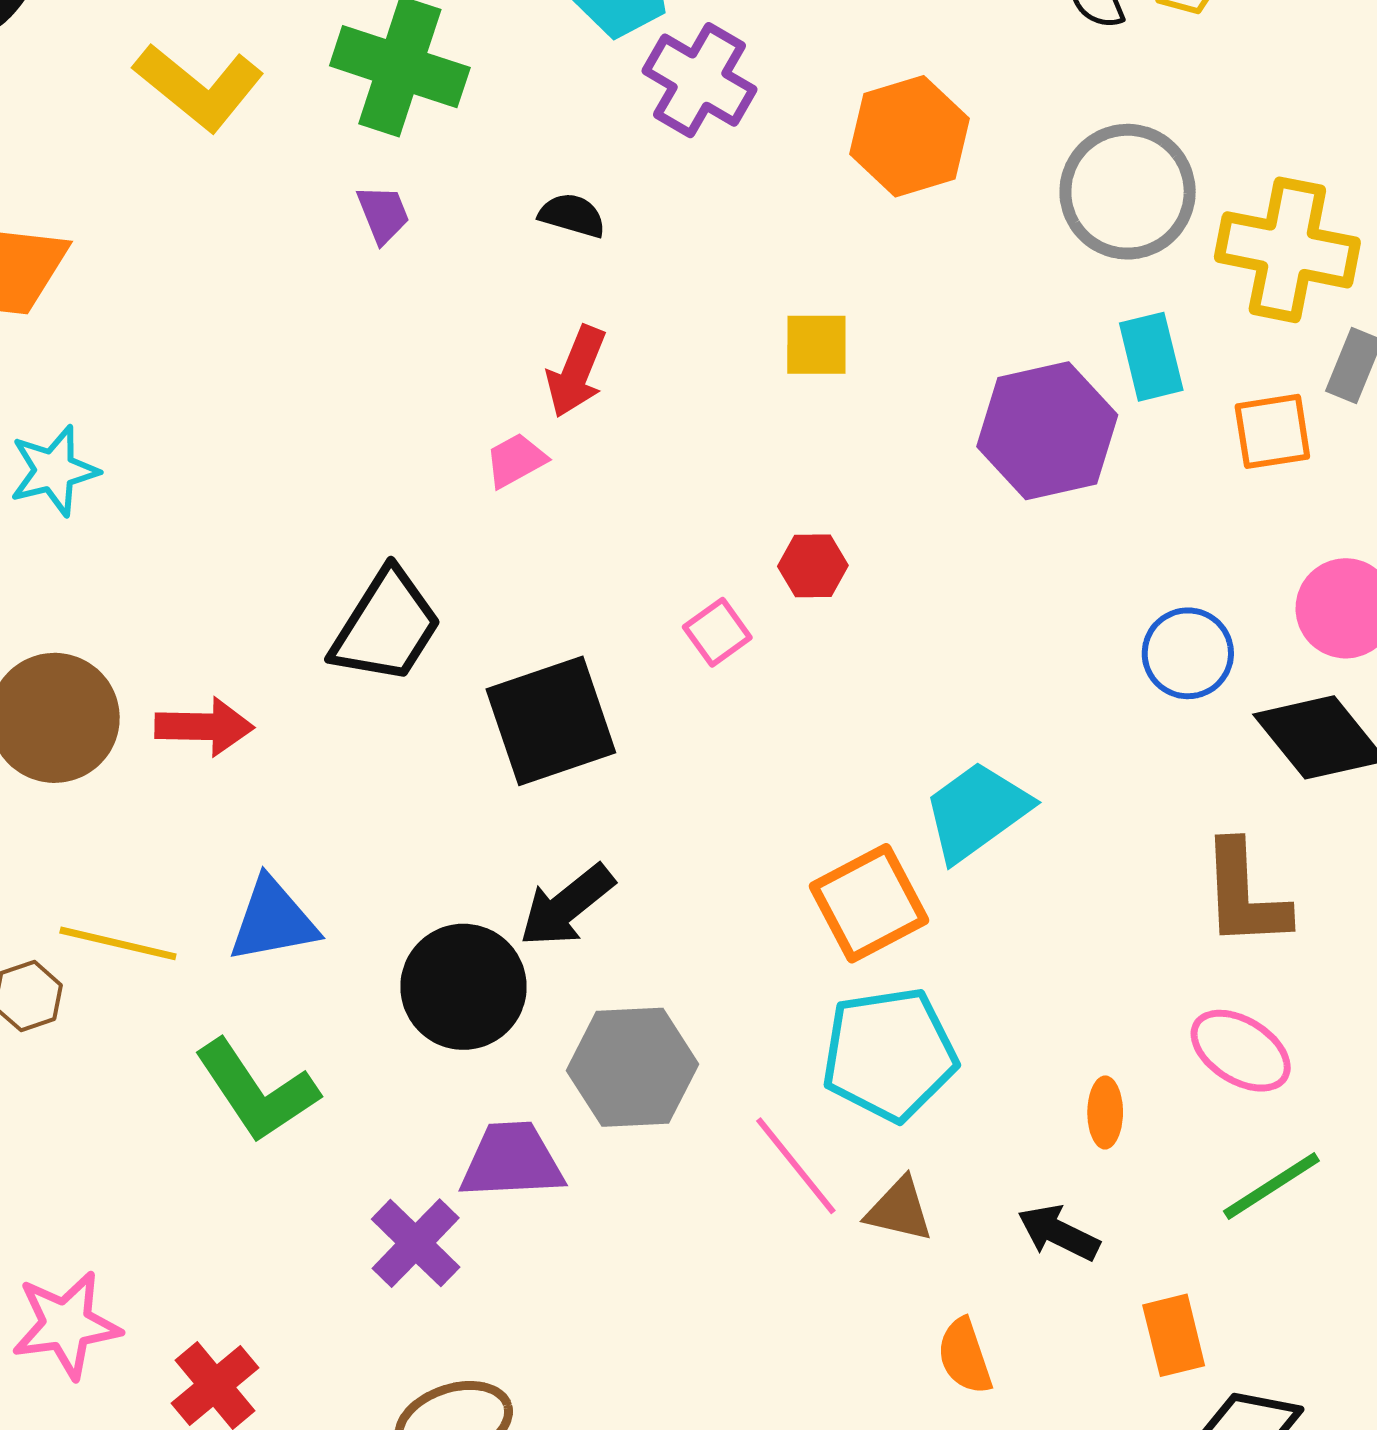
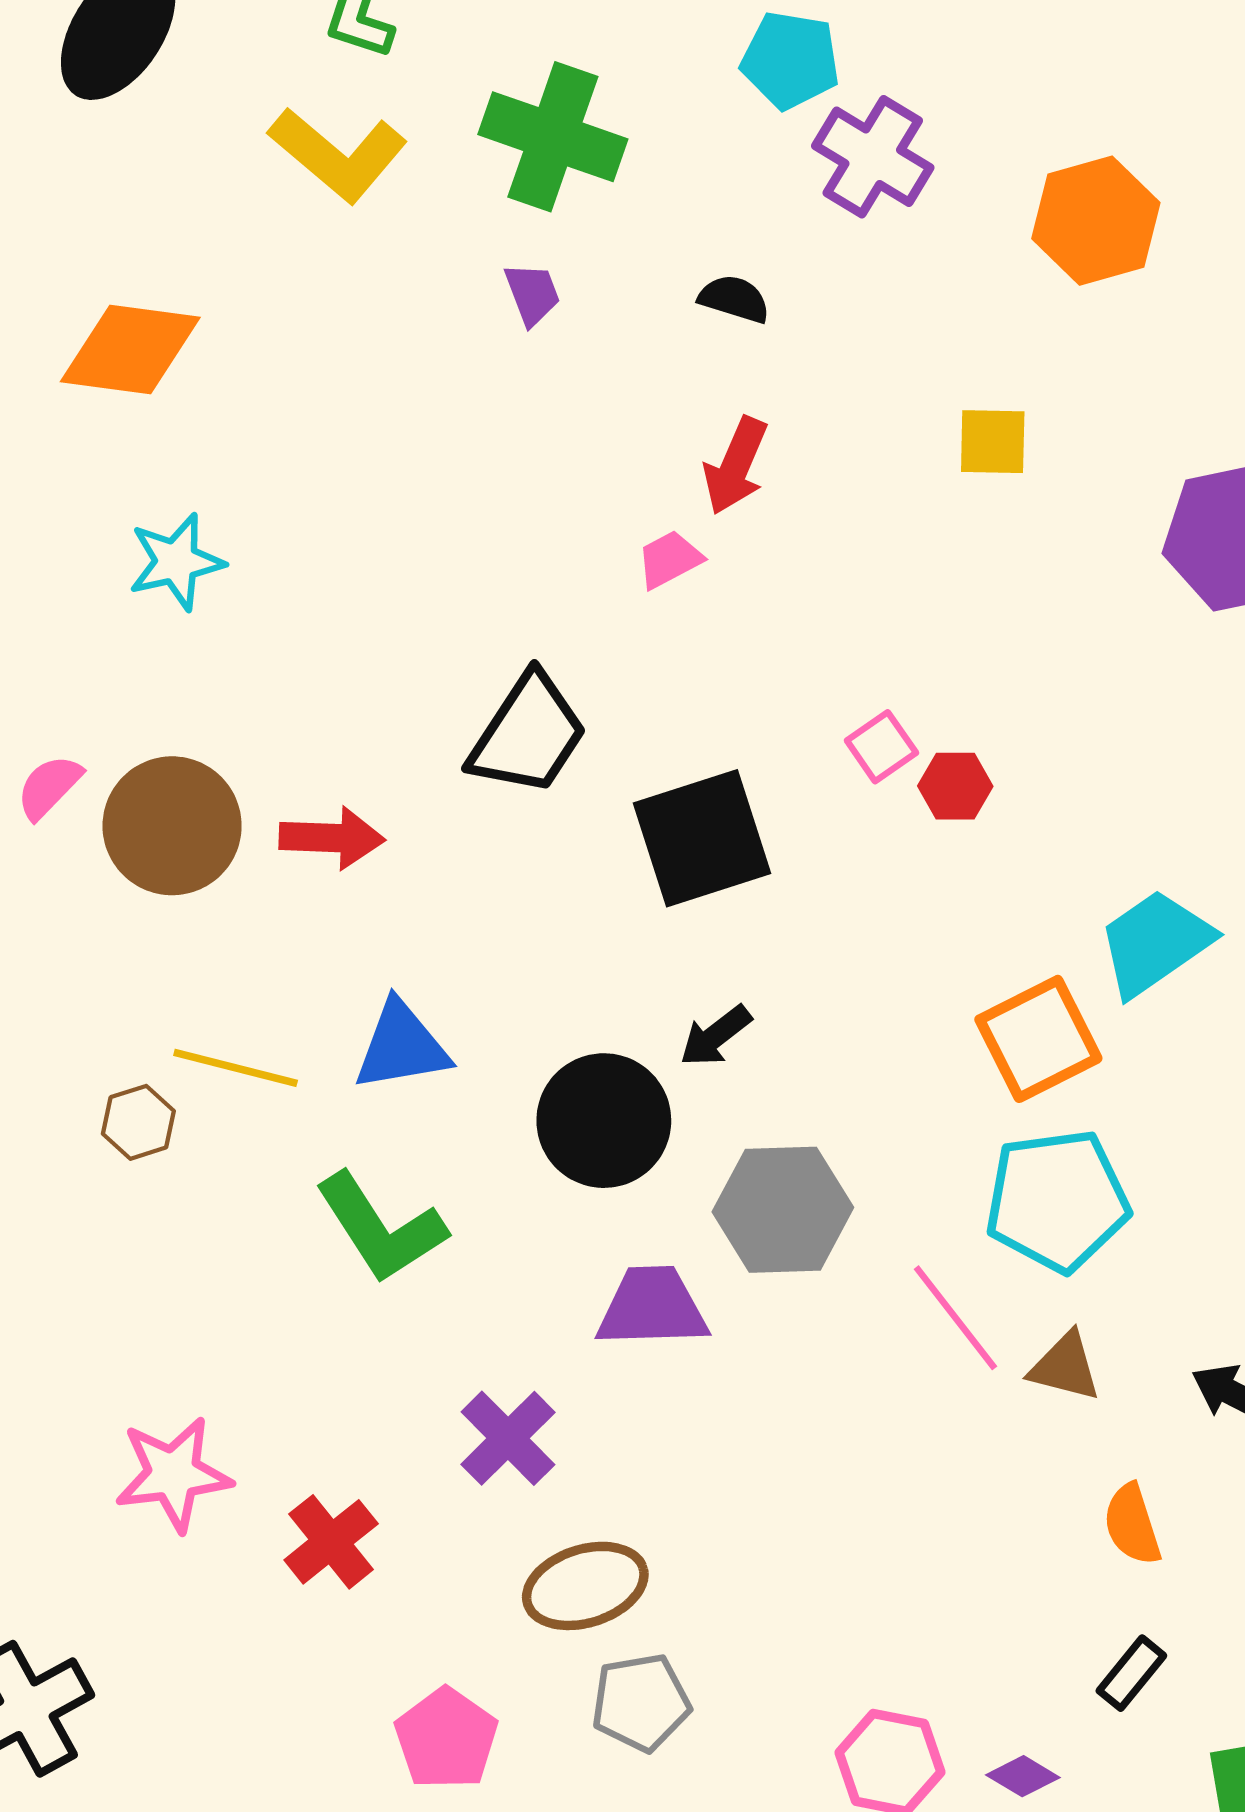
red hexagon: (813, 566) -> (955, 786), moved
black arrow: (567, 906) -> (716, 1036), size x0.7
purple cross: (416, 1243) -> (508, 1438), moved

